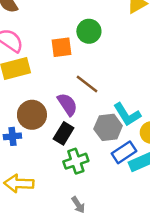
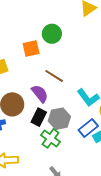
gray hexagon: (108, 127) -> (59, 119), moved
green cross: (76, 161) -> (51, 138), turned -30

